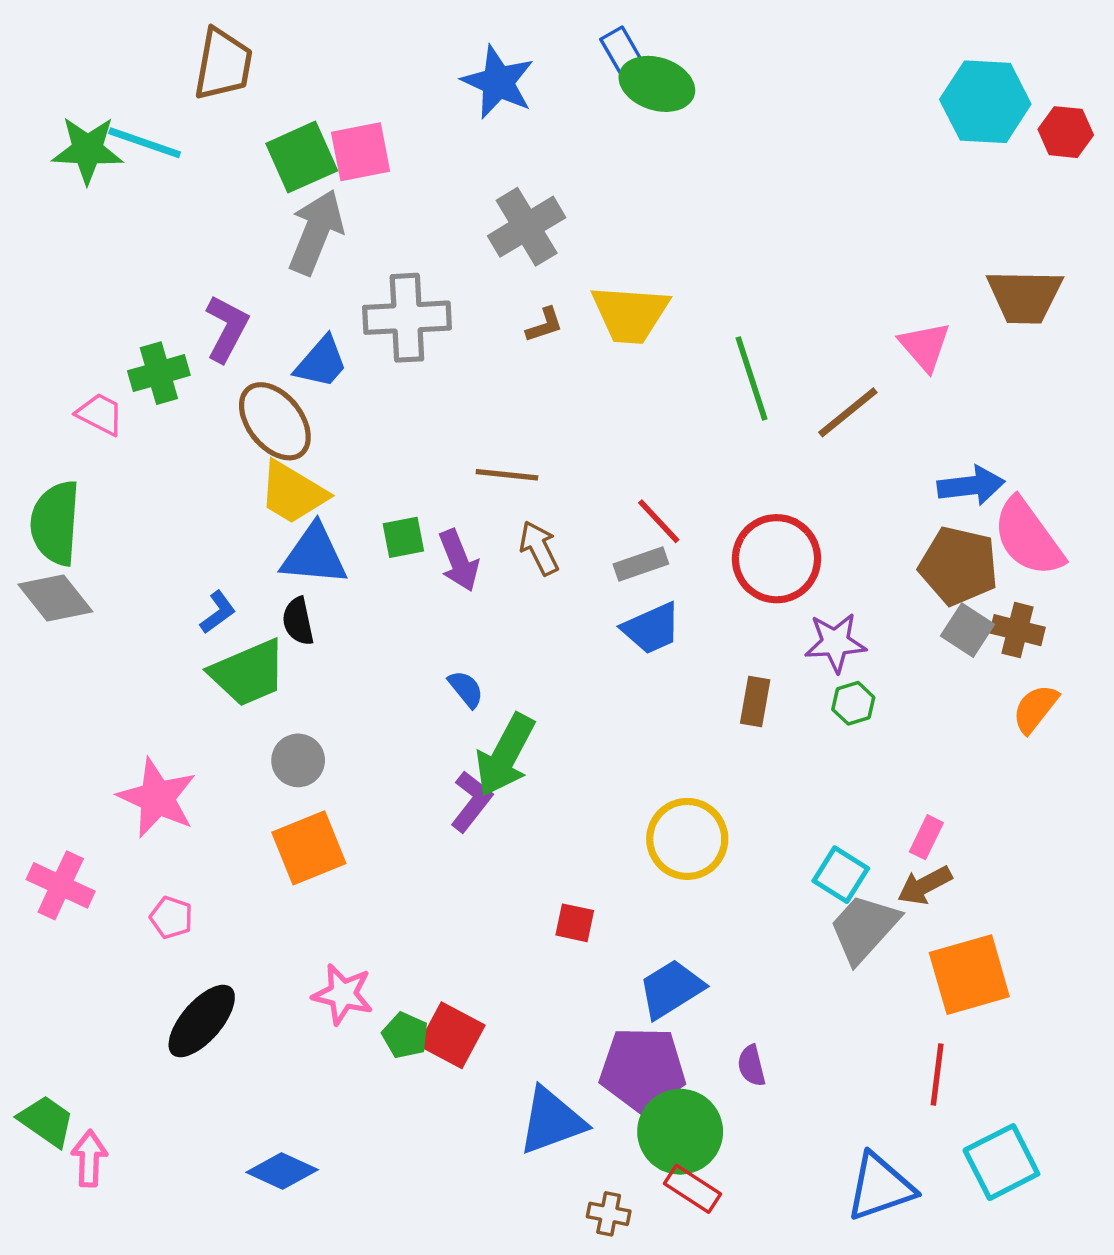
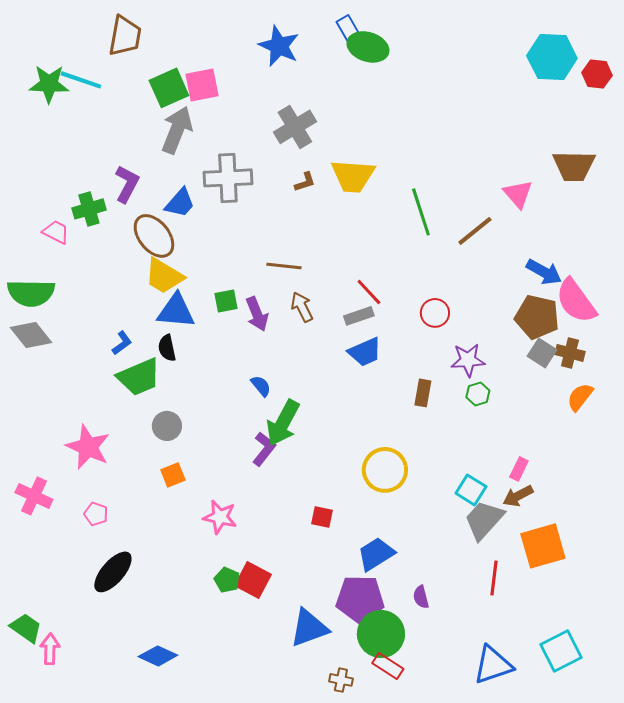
blue arrow: (971, 486) -> (544, 272), turned 36
green semicircle: (55, 523) -> (31, 293), turned -93
red circle: (776, 559) -> (435, 313), size x0.6
orange square: (309, 848) -> (173, 475), size x0.6
pink star: (343, 994) -> (220, 517), moved
red line: (937, 1075) -> (494, 578), moved

